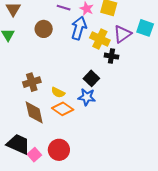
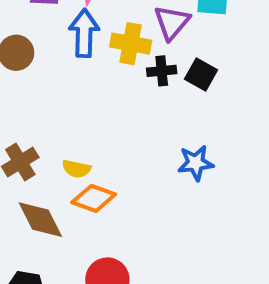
black square: (91, 78) -> (201, 74), moved
blue star: (87, 97) -> (196, 163), moved

